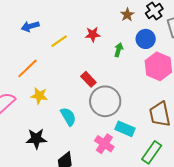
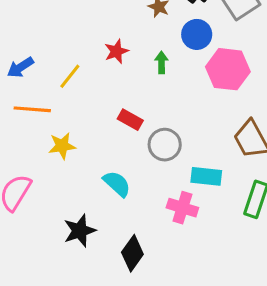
orange line: (27, 68) -> (32, 109), moved, turned 65
yellow star: (39, 96) -> (62, 146), moved
gray circle: (105, 101) -> (165, 145), size x0.7

